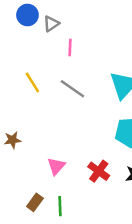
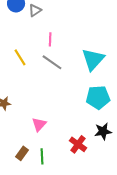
pink line: (70, 47) -> (50, 39), moved
red cross: (99, 171) -> (78, 144), moved

